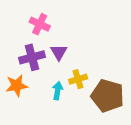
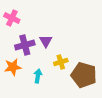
pink cross: (40, 24) -> (12, 18), moved
cyan arrow: (58, 91) -> (38, 76), moved

